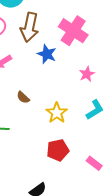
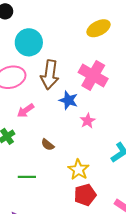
pink star: (87, 74) -> (88, 121), moved
yellow star: (57, 113) -> (78, 170), moved

